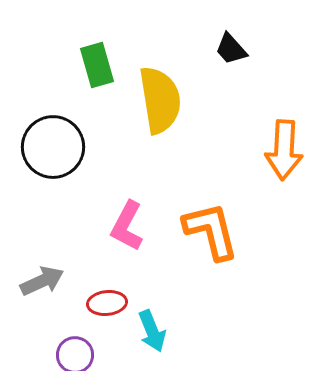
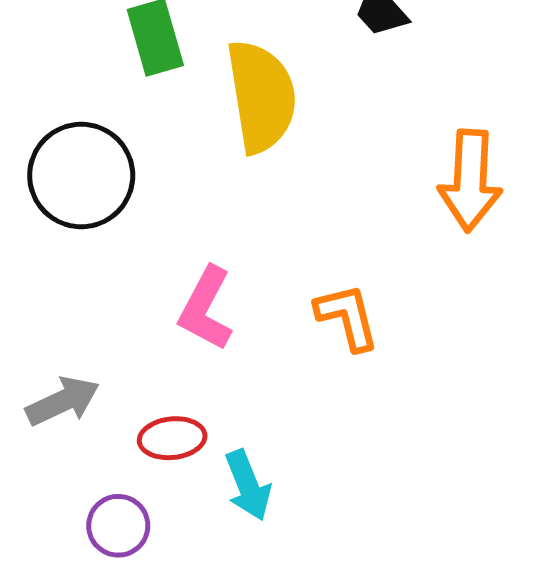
orange L-shape: (211, 231) -> (347, 317), size x0.7

